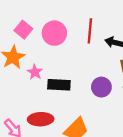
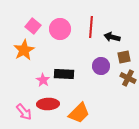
pink star: (35, 72) -> (43, 80), moved
purple circle: (101, 87) -> (101, 66), moved

